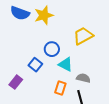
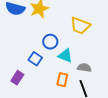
yellow trapezoid: (83, 36) -> (80, 26), turned -125

